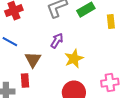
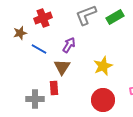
purple arrow: (57, 41) -> (69, 45), moved

